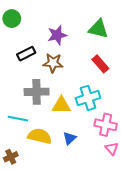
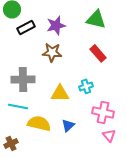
black rectangle: (26, 54) -> (26, 27), moved
gray cross: (37, 92) -> (23, 79), moved
cyan cross: (88, 98) -> (86, 86), size x0.6

